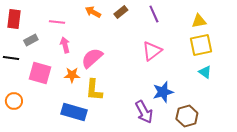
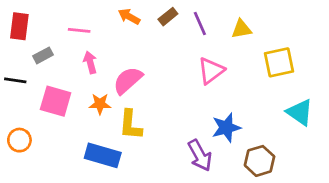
purple line: (154, 14) -> (200, 23), moved
yellow triangle: (199, 21) -> (242, 29), moved
cyan triangle: (205, 72) -> (300, 112), moved, size x1.5

